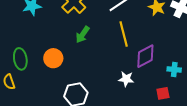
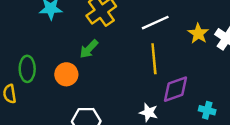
green arrow: (83, 35) -> (89, 49), moved

